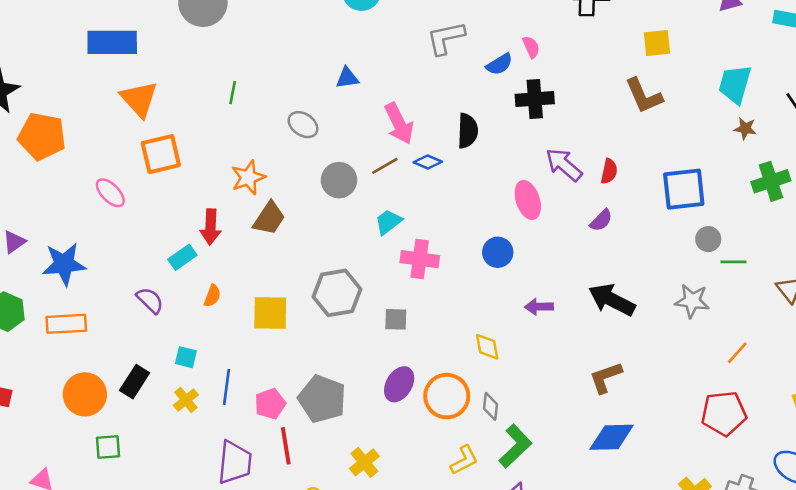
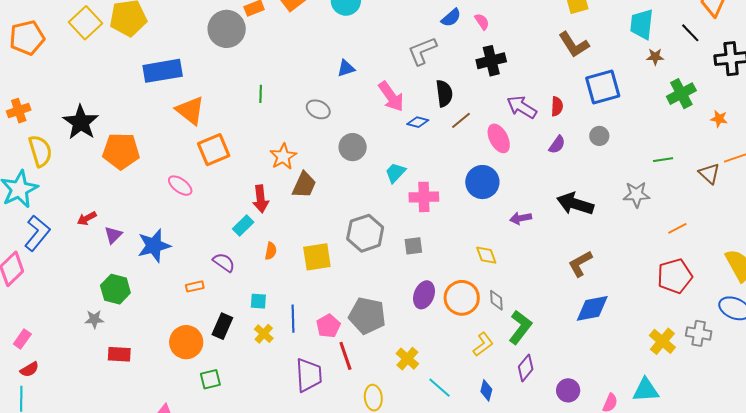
gray L-shape: (446, 38) -> (422, 51), moved
blue semicircle: (499, 64) -> (451, 18), moved
brown line: (385, 166) -> (461, 120), moved
blue square: (684, 189) -> (603, 87), moved
gray circle: (708, 239) -> (599, 136), moved
blue circle: (498, 252) -> (482, 182), size x1.4
orange rectangle: (66, 324) -> (195, 286), moved, size x0.6
orange line: (737, 353) -> (677, 228), turned 30

